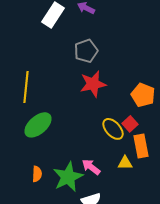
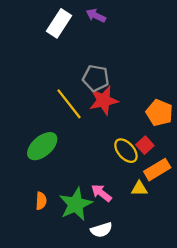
gray pentagon: (86, 51) -> (96, 78), moved, turned 30
yellow line: (26, 87) -> (69, 104), moved, turned -44
orange rectangle: (141, 146) -> (157, 170), turned 70

